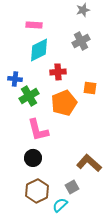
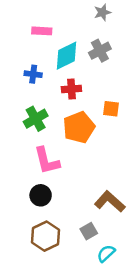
cyan diamond: (39, 50) -> (67, 56), moved
blue cross: (15, 79) -> (33, 74), moved
cyan semicircle: (60, 205) -> (106, 253), moved

